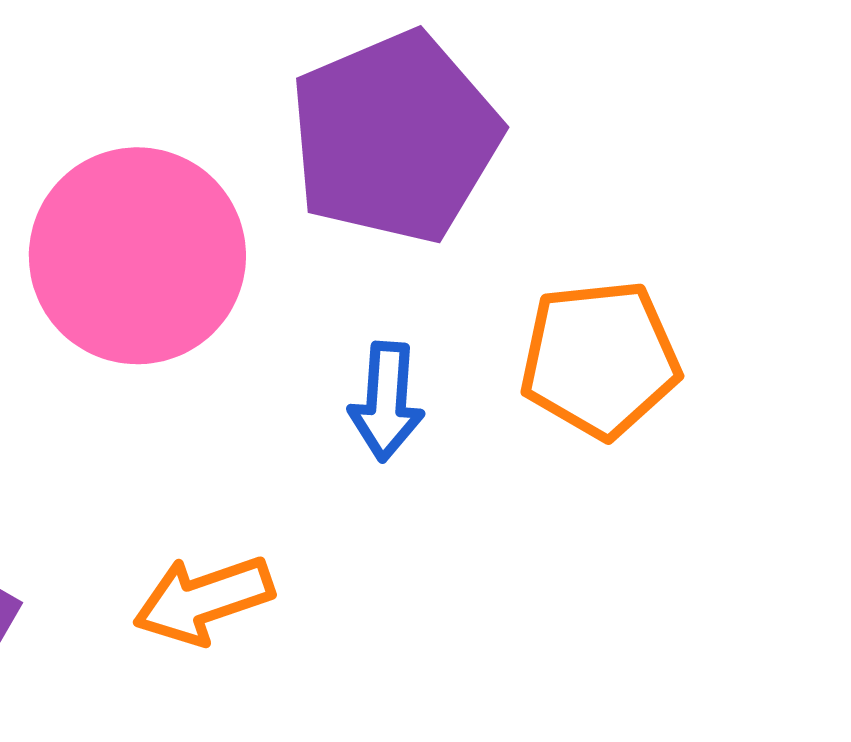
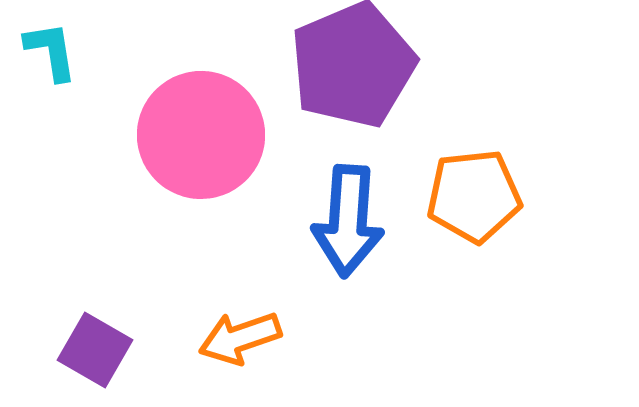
blue arrow: (386, 401) -> (348, 221), size x1.6

